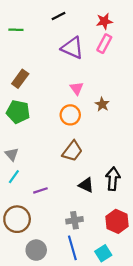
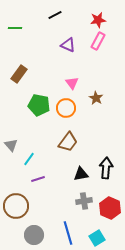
purple triangle: (72, 48) -> (68, 45), size x0.7
green pentagon: (18, 112) -> (39, 105), moved
cyan line: (14, 177) -> (29, 159), moved
black triangle: (86, 185) -> (81, 174), turned -35
gray cross: (74, 220) -> (84, 201), moved

